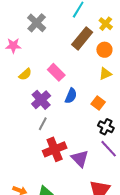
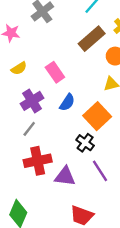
orange square: (98, 103) -> (97, 116), size x1.6
black cross: (106, 127) -> (85, 143), moved
purple triangle: (80, 159) -> (65, 176), turned -48

